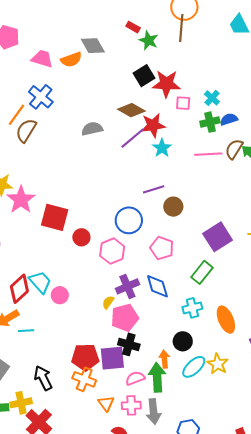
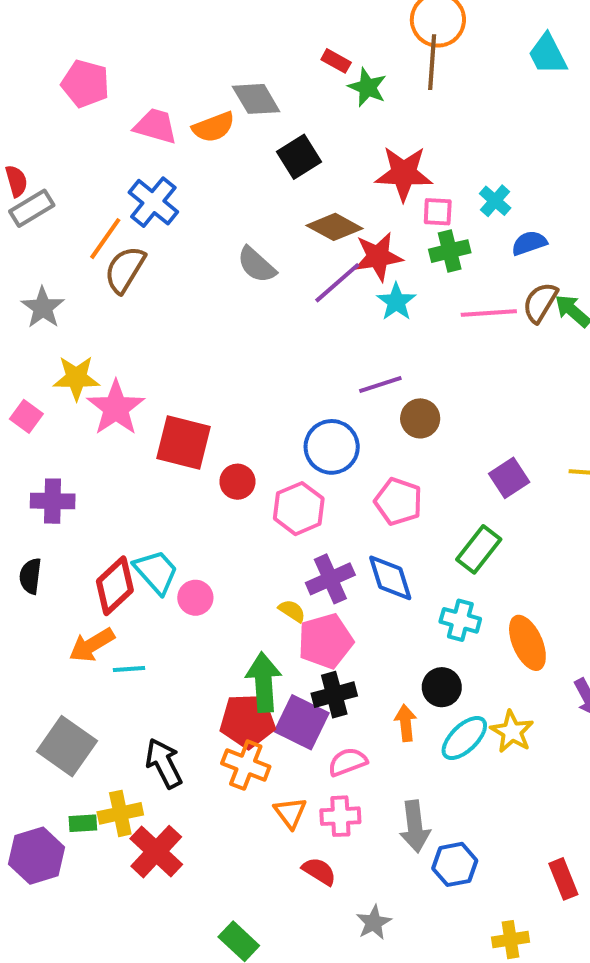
black square: (144, 76) -> (299, 157), moved
green cross: (210, 122) -> (450, 251), moved
gray semicircle: (92, 129) -> (256, 265), turned -125
purple square: (218, 237) -> (509, 478), size x0.7
yellow semicircle: (108, 302) -> (292, 611), turned 88
cyan cross: (192, 308) -> (460, 620), turned 30
black cross: (129, 344) -> (334, 695), turned -30
purple square: (112, 358) -> (302, 722), turned 32
green arrow: (157, 377) -> (264, 682), moved
gray arrow: (154, 412) -> (415, 826), moved

